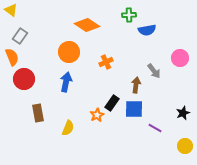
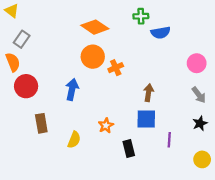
orange circle: (69, 52) -> (93, 57), moved
gray arrow: (154, 71) -> (199, 95), moved
black rectangle: (112, 103) -> (129, 149), moved, turned -49
purple line: (155, 128) -> (169, 140), turned 64

